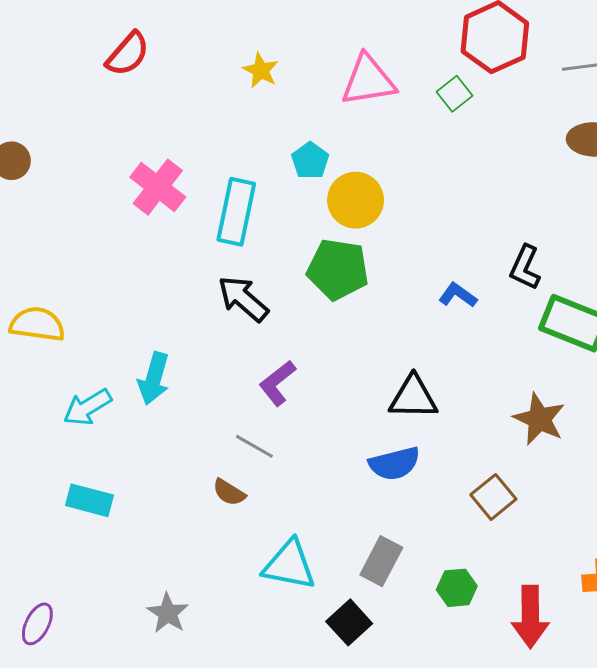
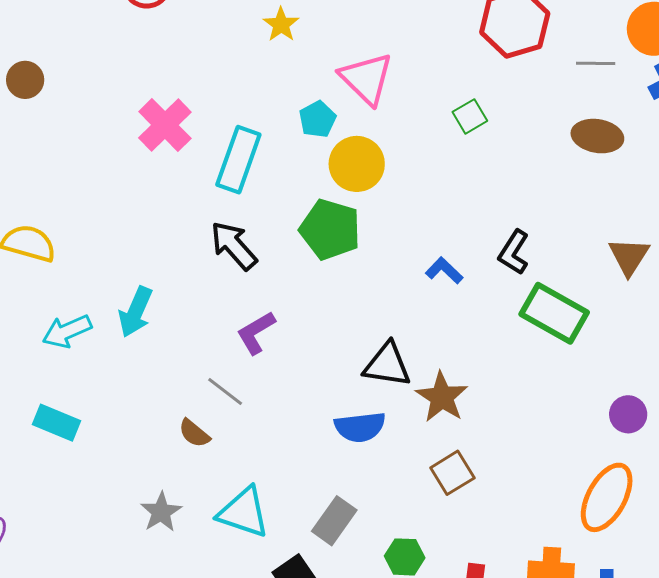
pink triangle: (368, 80) -> (366, 79), moved, turned 46
green square: (455, 94) -> (470, 116), moved
brown star: (539, 419) -> (442, 397), moved
gray star: (168, 613) -> (161, 512), moved

